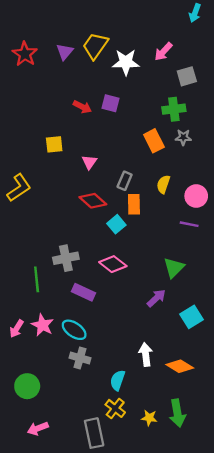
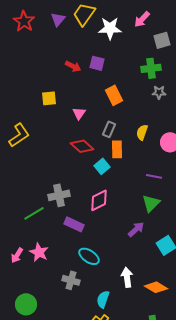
orange rectangle: (154, 141) -> (114, 95), moved
purple line: (189, 224) -> (154, 176), moved
pink diamond: (113, 264) -> (99, 200), turned -65
green line: (37, 279) -> (34, 213), turned 65
cyan ellipse: (74, 330) -> (89, 256), moved

